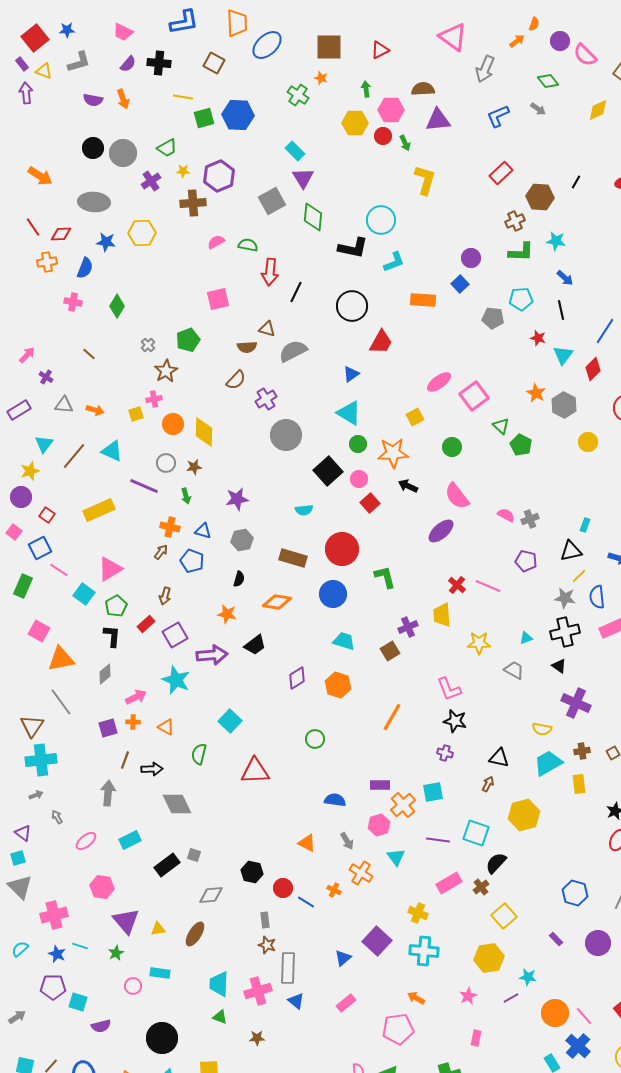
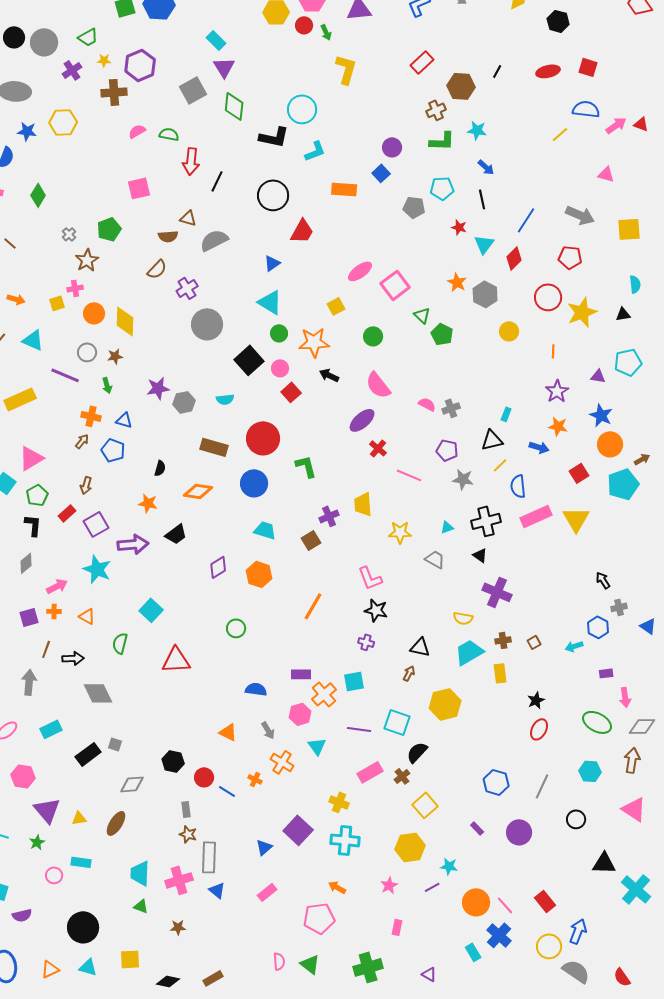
gray hexagon: (242, 540) -> (184, 402), moved
red cross: (457, 585) -> (378, 448), moved
gray star: (565, 598) -> (463, 479), moved

